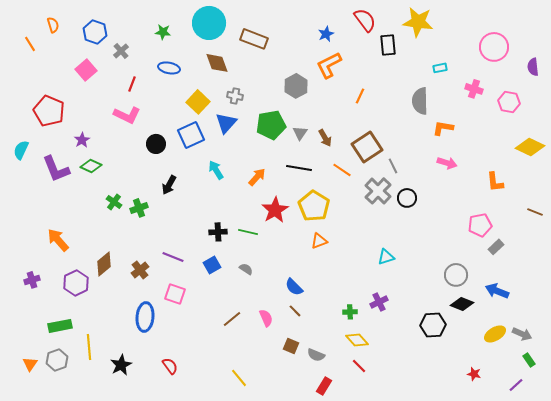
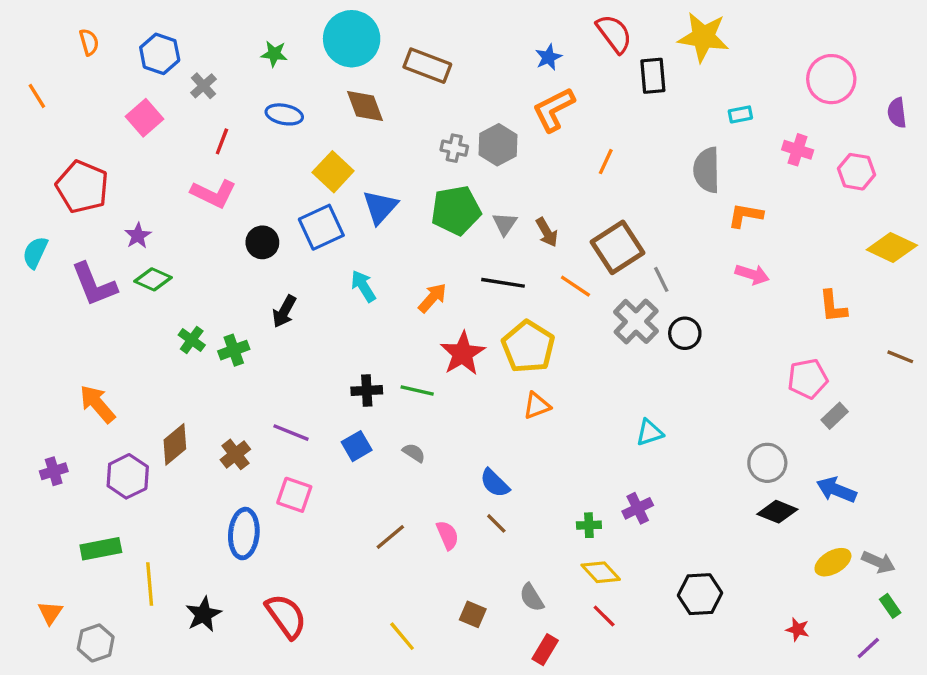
orange line: (30, 44) -> (37, 96), moved
gray cross: (235, 96) -> (454, 148), moved
black hexagon: (433, 325) -> (700, 594), moved
brown square: (291, 346) -> (473, 614), moved
gray semicircle: (316, 355) -> (532, 598), turned 36
gray hexagon: (57, 360) -> (96, 643), moved
red semicircle: (170, 366) -> (286, 616), size x1.6

